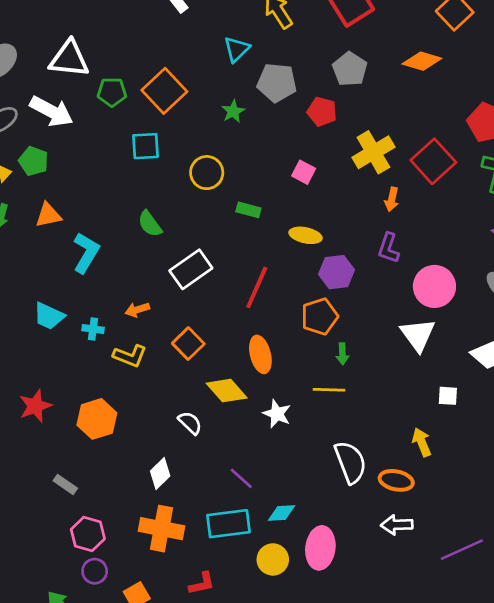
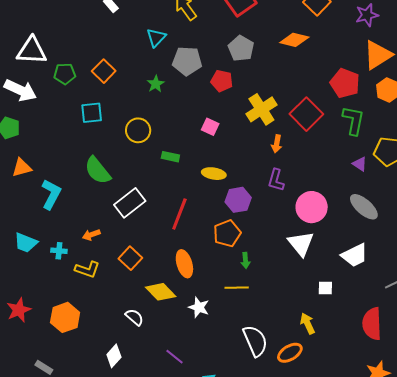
orange square: (164, 91) -> (104, 71), size x0.7
green semicircle: (150, 224) -> (98, 171), size x1.4
orange ellipse: (396, 480) -> (290, 353), turned -40

